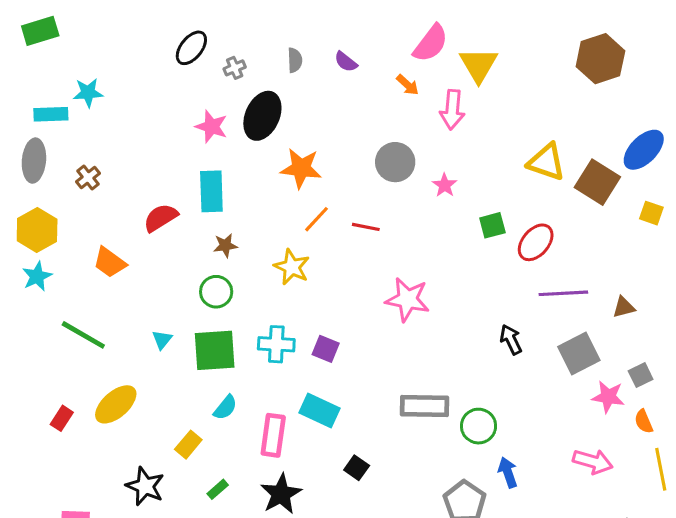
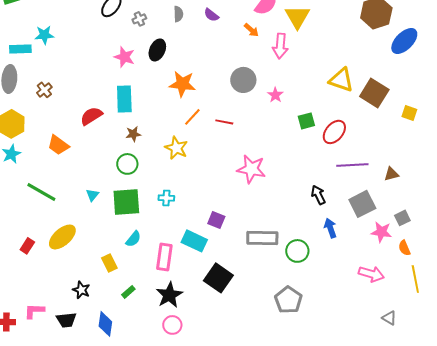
black ellipse: (262, 116) -> (157, 50), size x0.7
blue ellipse: (644, 150) -> (404, 41), moved
cyan cross: (276, 344) -> (166, 198), size x0.7
purple square: (326, 349) -> (216, 220), moved
yellow rectangle: (188, 445) -> (109, 263), turned -66
black square: (357, 468) -> (218, 278), size x1.8
blue arrow: (508, 472) -> (330, 228), moved
black star: (145, 486) -> (81, 290), size x0.7

